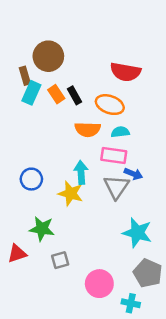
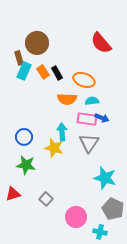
red semicircle: (125, 72) -> (101, 43), moved, turned 40
blue arrow: (133, 174) -> (102, 118), moved
green star: (42, 229) -> (26, 165), moved
gray square: (60, 260) -> (46, 199), turned -32

